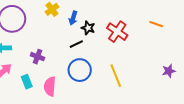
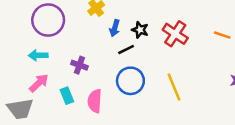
blue arrow: (73, 18) -> (115, 28), moved
orange line: (156, 24) -> (222, 35), moved

